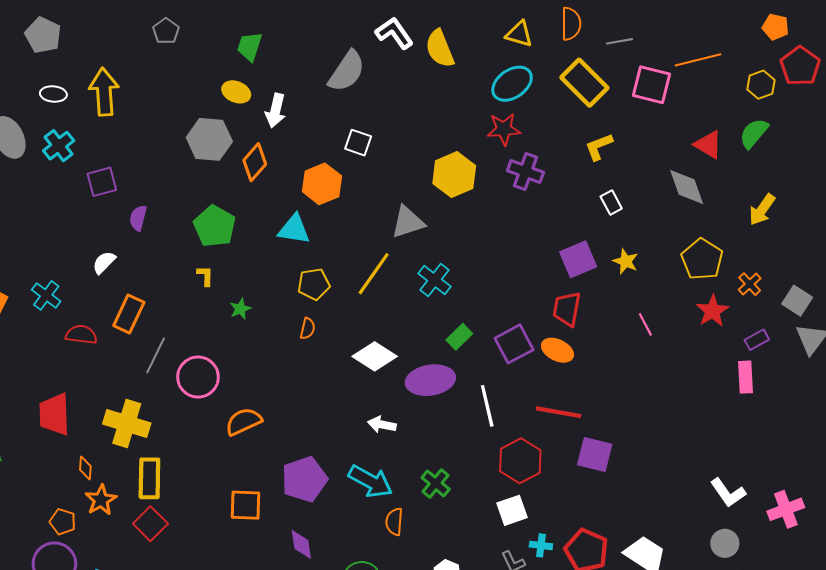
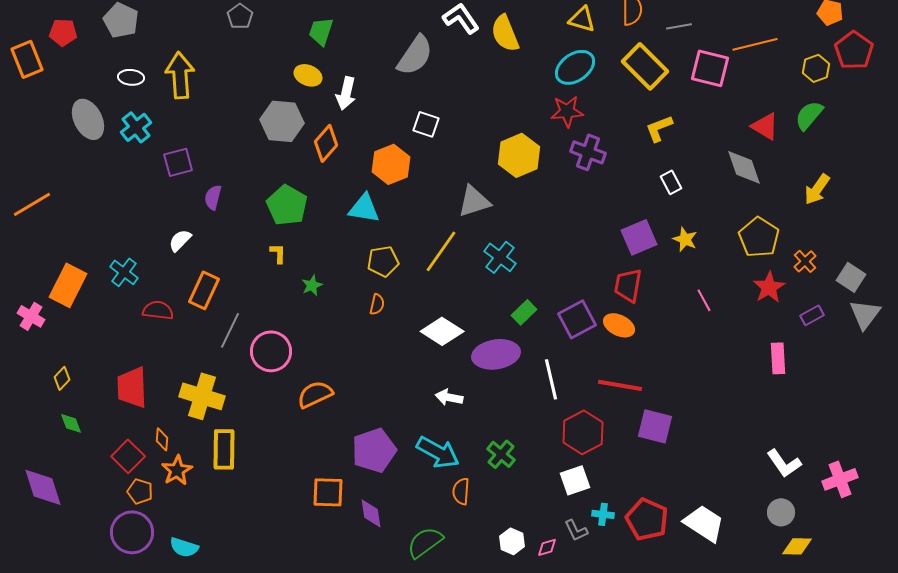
pink rectangle: (745, 377) -> (778, 358), moved
orange square: (246, 505) -> (328, 492), moved
red square: (150, 524) -> (128, 456), moved

